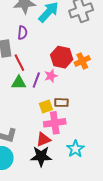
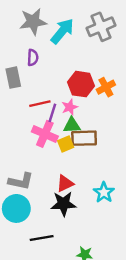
red line: (19, 63) -> (40, 104), moved, turned -72
green triangle: (19, 83) -> (72, 125), moved
brown rectangle: (61, 103) -> (84, 138), size x1.5
pink cross: (55, 123) -> (45, 134), moved, turned 35

